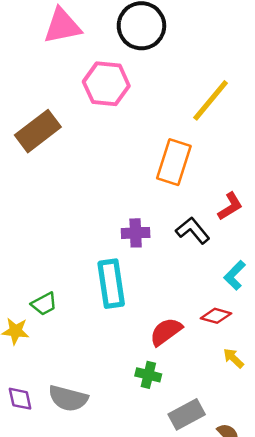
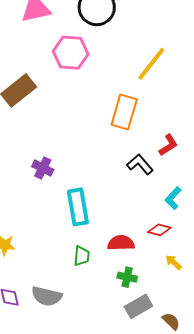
purple cross: (136, 233) -> (43, 168), moved, turned 30
green trapezoid: (44, 304) -> (82, 256), moved, turned -55
red semicircle: (166, 332) -> (121, 243), turned 36
green cross: (148, 375) -> (127, 277), moved

